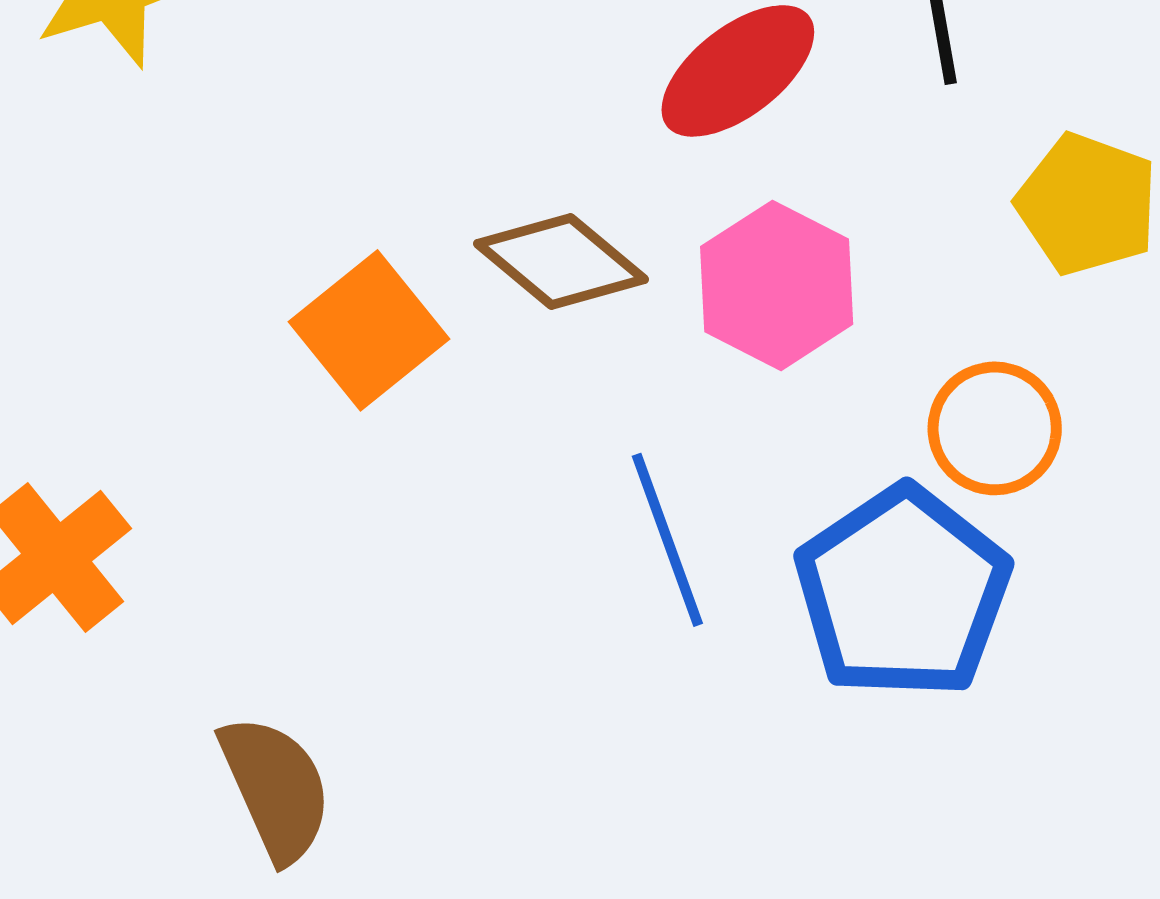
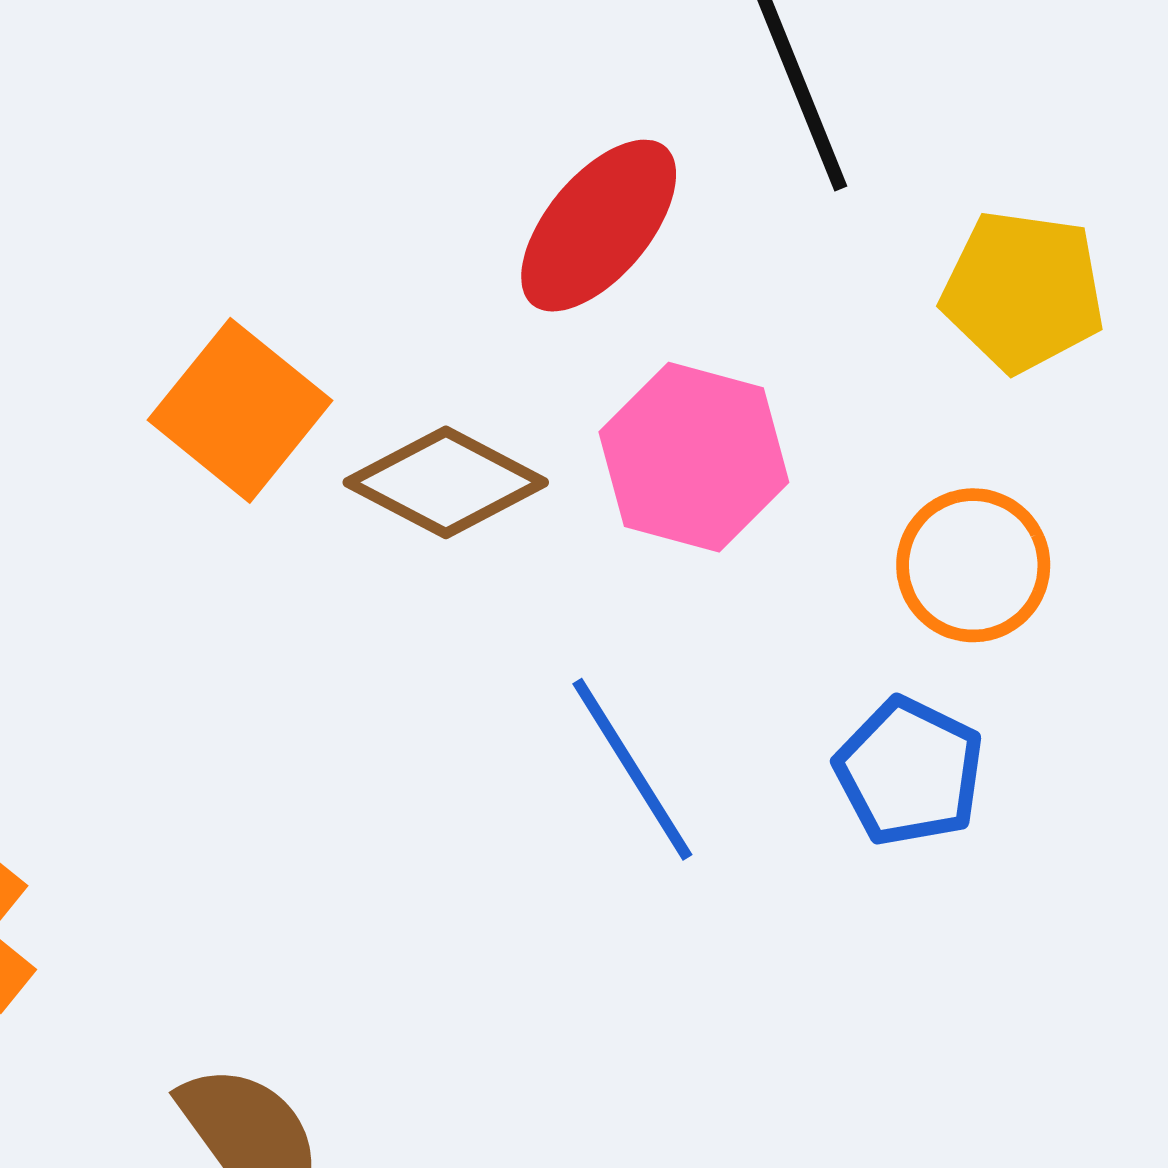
orange square: (369, 330) -> (240, 410), moved
blue pentagon: (903, 592) -> (909, 772), size x0.6

